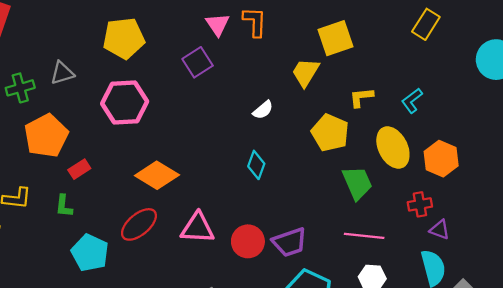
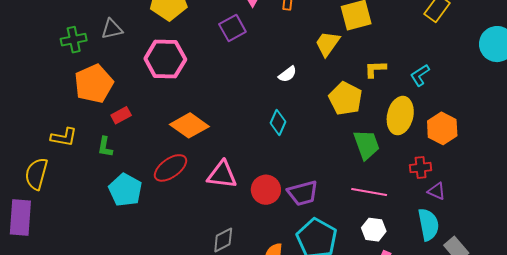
yellow ellipse: (393, 148) -> (400, 116), turned 36

